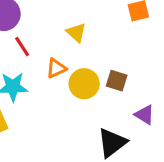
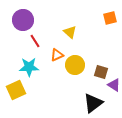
brown square: (117, 81) -> (101, 72), moved

